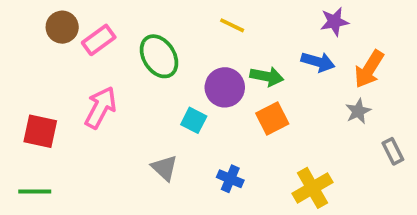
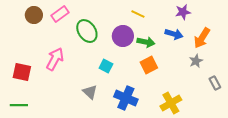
yellow line: (232, 25) -> (138, 14), moved
pink rectangle: (99, 40) -> (60, 14), moved
purple circle: (225, 87) -> (123, 36), moved
blue cross: (230, 179) -> (126, 98), size x1.6

